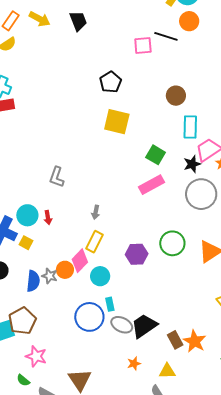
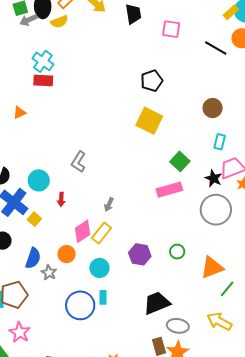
pink square: (143, 45) -> (171, 29), moved
cyan rectangle: (190, 127) -> (220, 142), size x0.7
black star: (192, 164) -> (214, 178), turned 30
cyan circle: (27, 215) -> (39, 180), moved
green circle: (172, 243) -> (177, 252), size x0.6
pink diamond: (80, 261) -> (83, 231), moved
gray star: (50, 276) -> (49, 273), moved
gray ellipse: (122, 325) -> (178, 326), moved, turned -30
black trapezoid: (144, 326) -> (157, 303), moved

